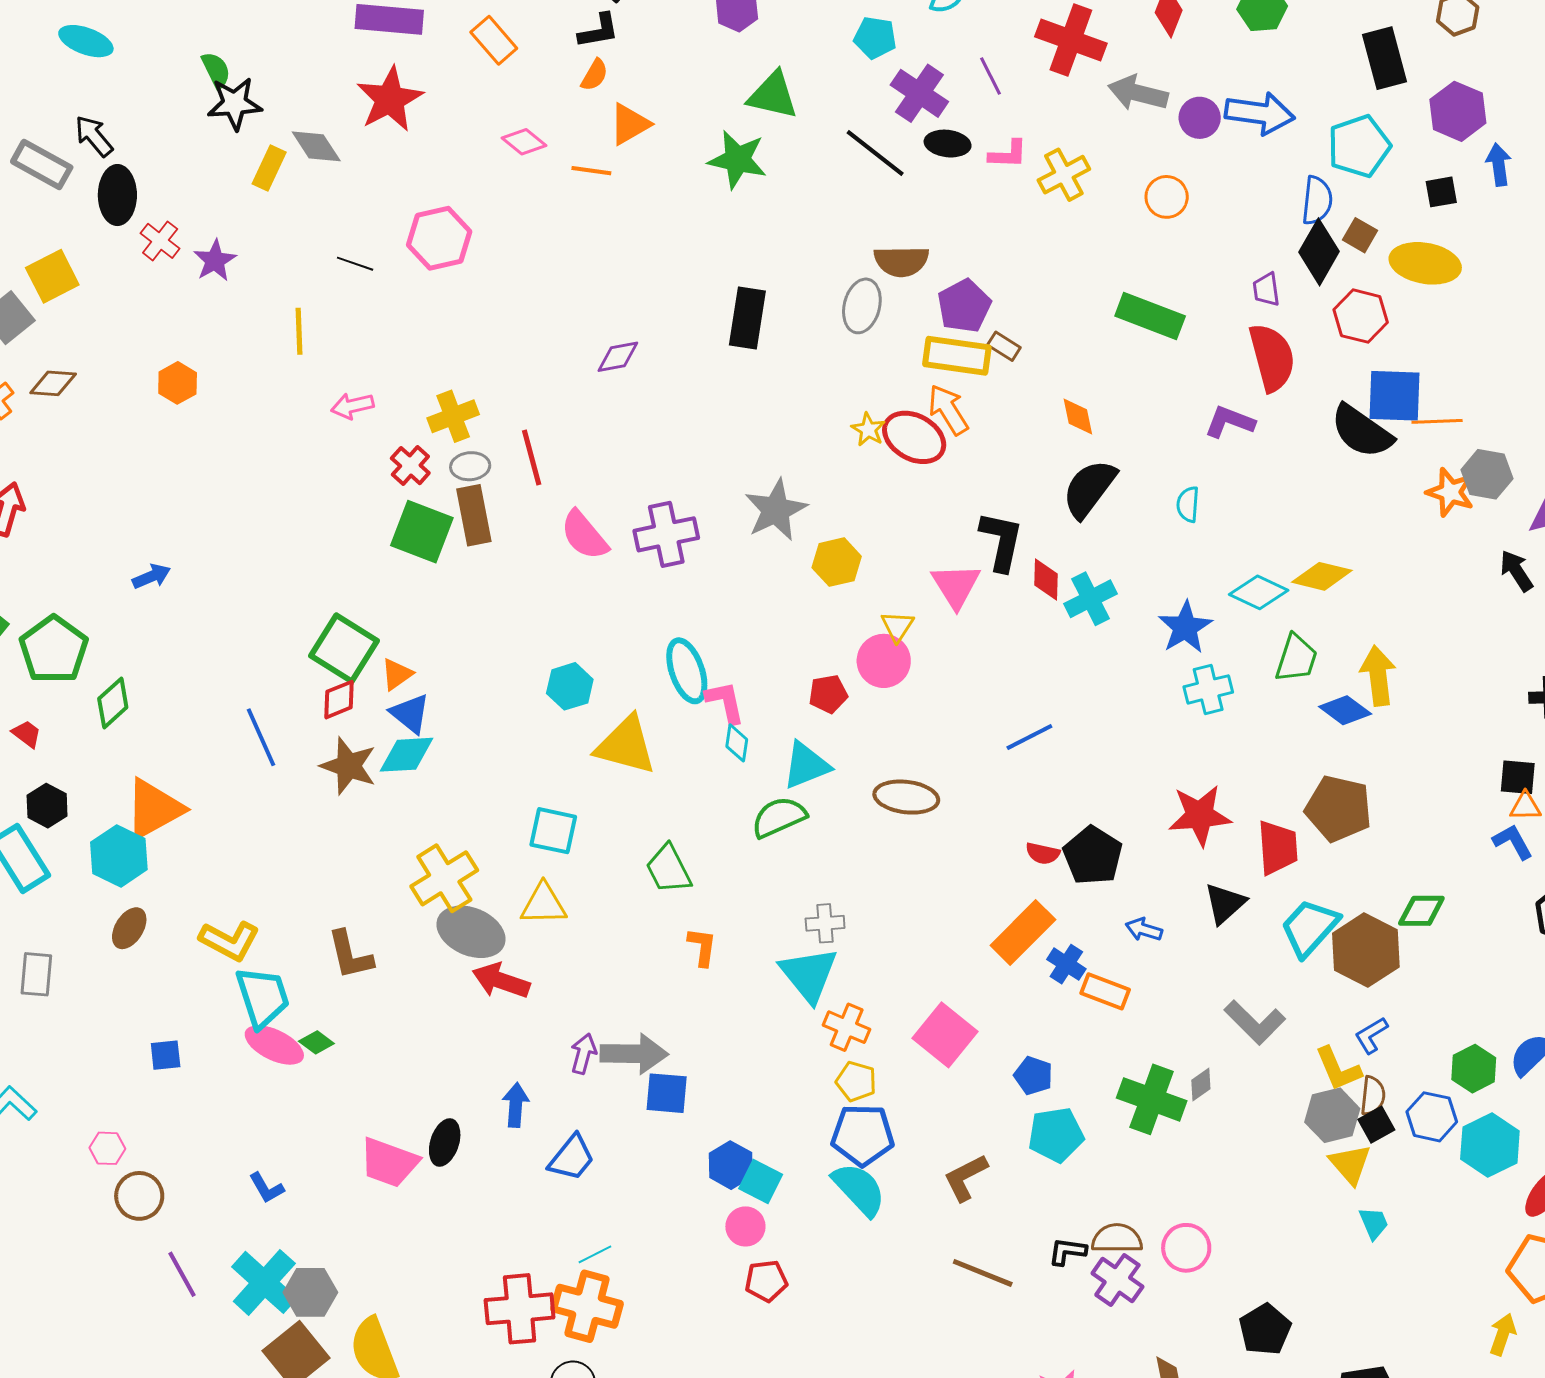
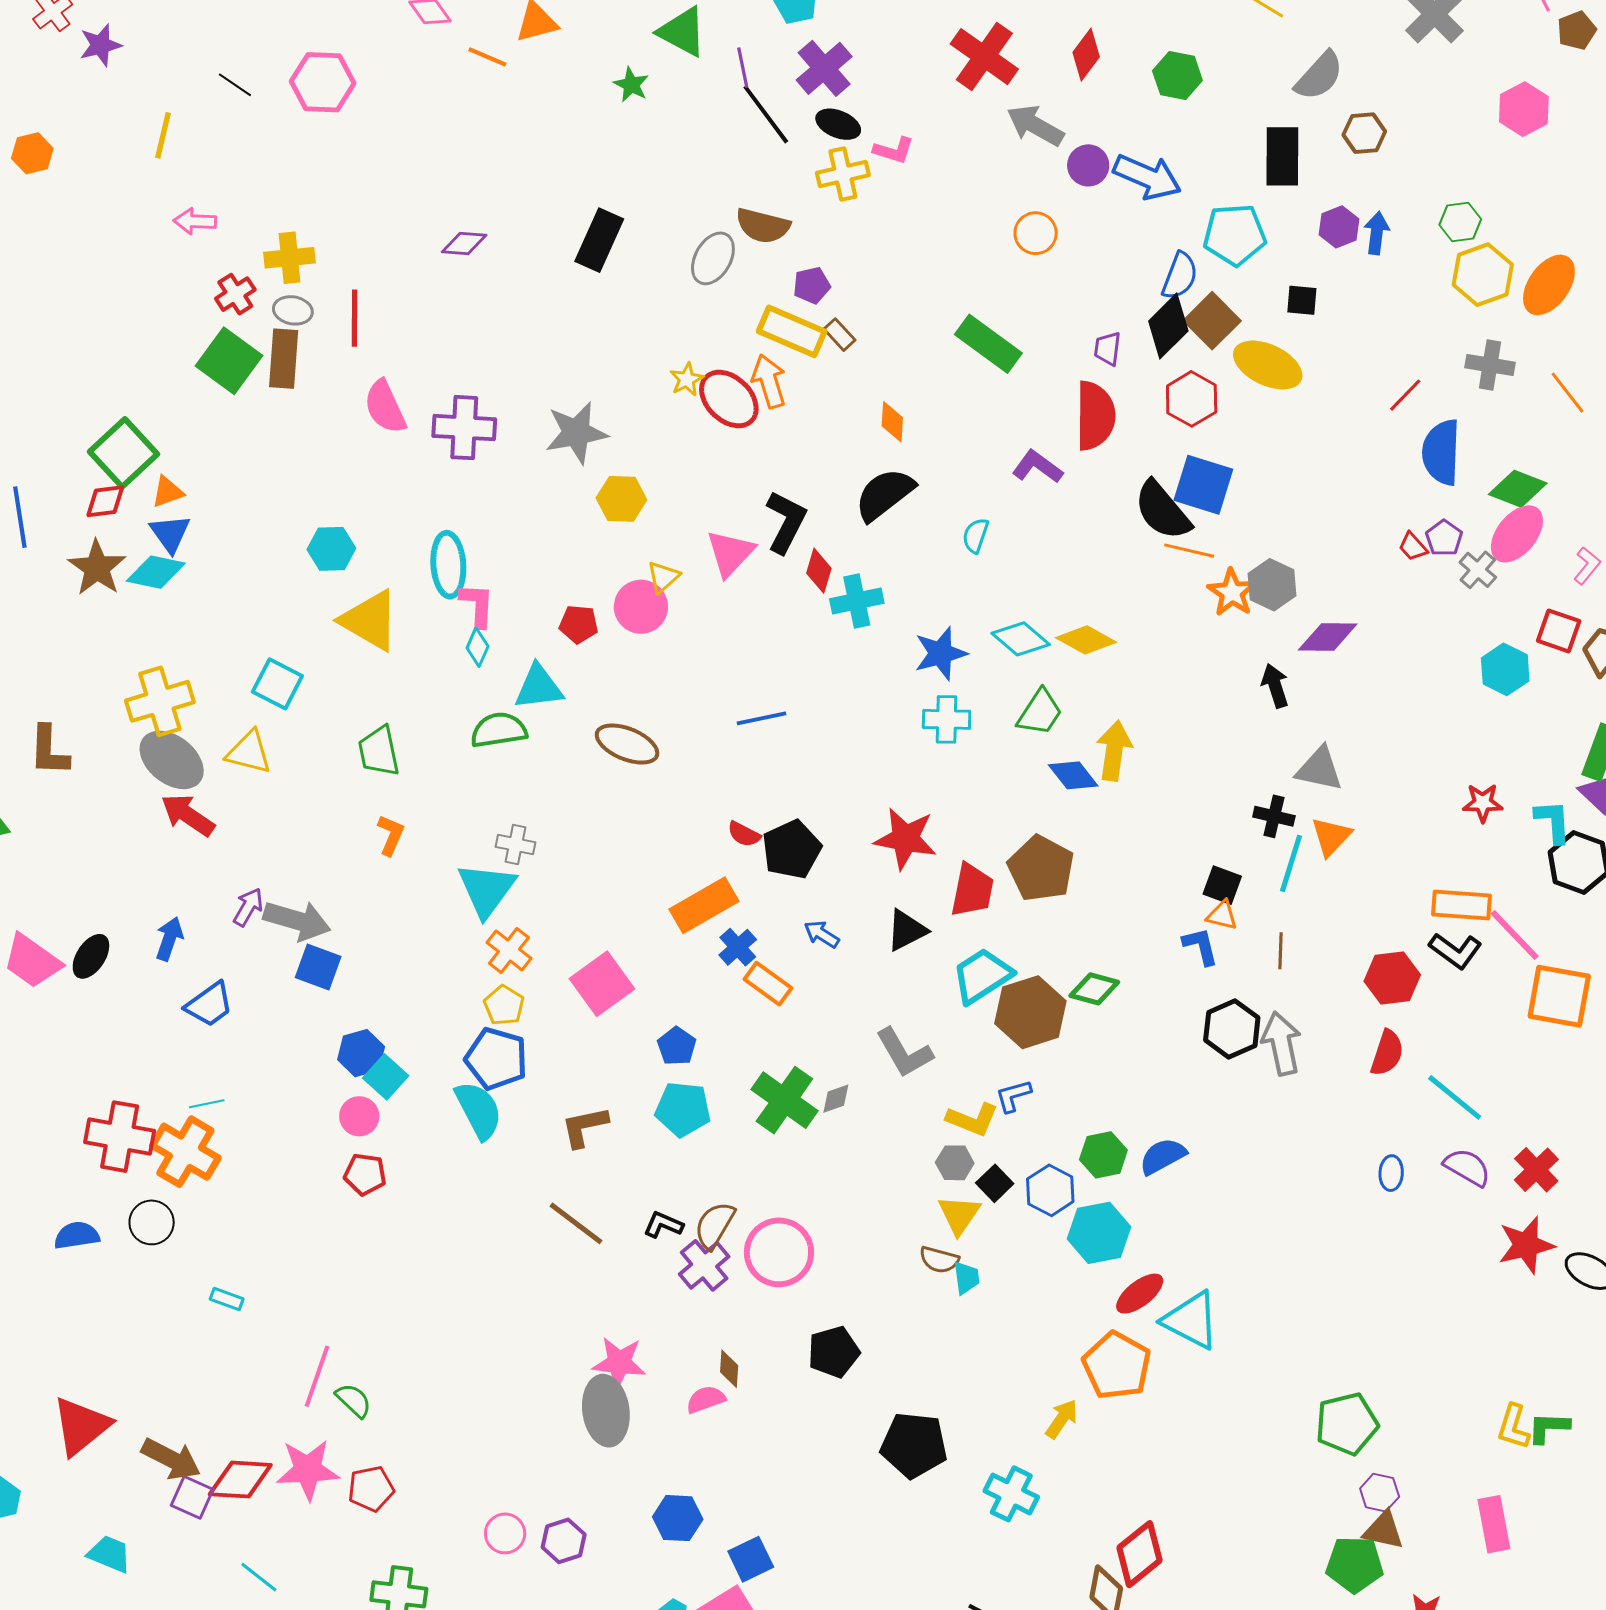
purple line: (991, 76) -> (743, 68), moved
purple hexagon: (1458, 111) -> (1339, 227), size x0.7
green star: (737, 160) -> (631, 85), size x0.6
blue arrow: (1499, 165) -> (1377, 233), moved
yellow cross: (1064, 175) -> (843, 174), moved
brown square: (1360, 235) -> (1212, 321), size x1.6
purple pentagon: (964, 306) -> (812, 285), size x0.7
orange line: (1437, 421) -> (1189, 551), moved
yellow L-shape: (1338, 1069) -> (972, 1120), turned -60
brown semicircle: (1373, 1096) -> (939, 1260), moved, turned 84
gray hexagon: (1332, 1115) -> (955, 1163), size x0.7
black square: (1376, 1125) -> (995, 1183), turned -30
brown semicircle: (1117, 1239) -> (715, 1225), turned -75
pink circle: (1186, 1248) -> (779, 1252), size x1.4

